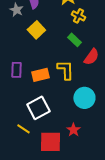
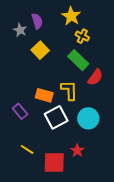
green rectangle: (74, 40) -> (78, 60), size x1.5
purple rectangle: (16, 70) -> (20, 111), moved, turned -42
orange rectangle: (40, 75) -> (44, 95), turned 30
white square: (38, 108) -> (56, 117), moved

